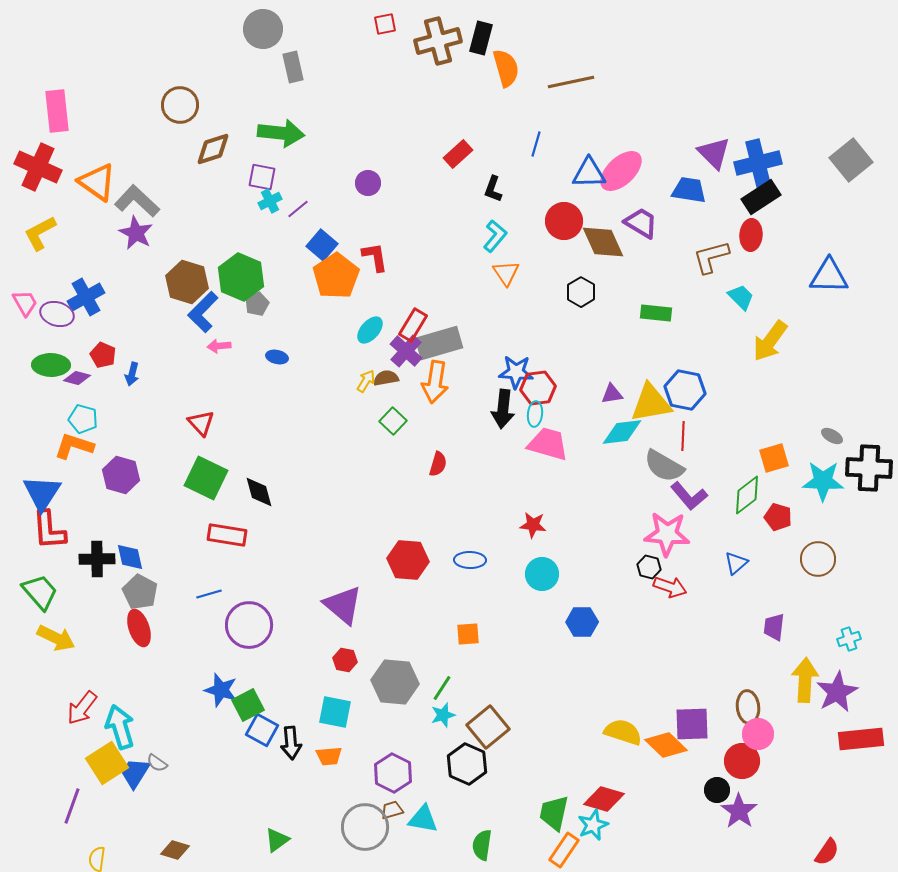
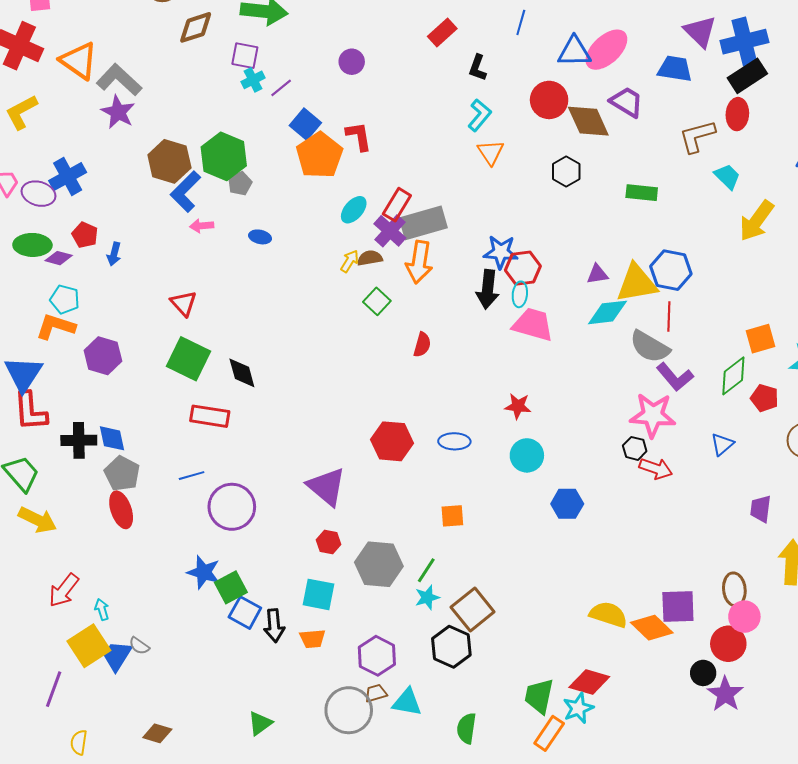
cyan arrow: (120, 727) -> (102, 610), size x0.5

